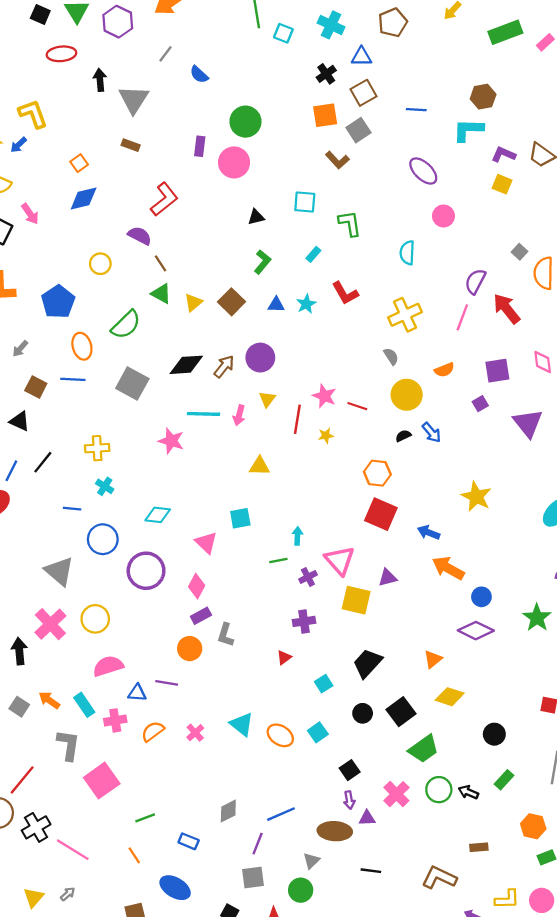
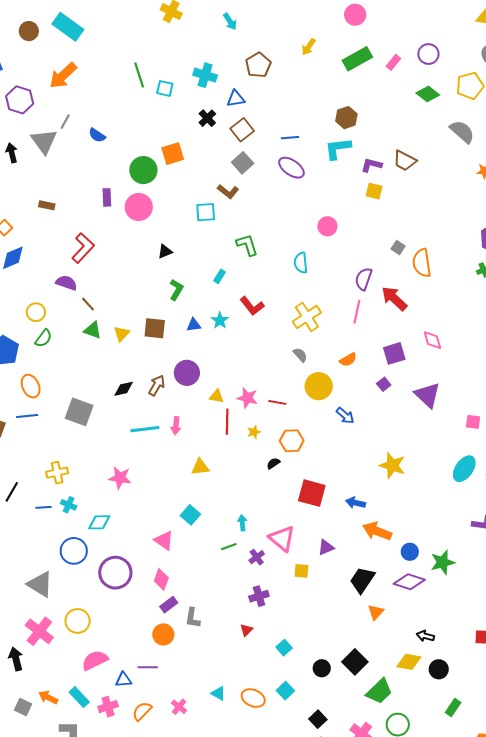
gray triangle: (134, 99) -> (44, 141), moved
orange square: (325, 115) -> (173, 154), moved
purple ellipse: (423, 171) -> (291, 168), moved
cyan square: (305, 202) -> (206, 212), moved
brown square: (231, 302) -> (155, 328), turned -30
green semicircle: (126, 325) -> (43, 338), moved, size x0.7
black diamond: (186, 365) -> (124, 389), size x0.7
yellow triangle: (267, 399) -> (216, 396), moved, turned -49
black semicircle: (403, 436) -> (273, 463), moved
pink star: (171, 441) -> (120, 478), moved
orange hexagon: (377, 473) -> (292, 441), moved
blue line: (72, 509) -> (44, 507), moved
cyan diamond: (158, 515) -> (99, 522), moved
cyan square: (240, 518) -> (190, 515), turned -30
yellow square: (356, 600) -> (301, 571), size x0.6
green star: (537, 618) -> (443, 562), moved, turned 30
black trapezoid: (367, 663) -> (362, 580), moved
yellow diamond: (450, 697) -> (409, 662), moved
cyan triangle: (242, 724) -> (218, 693), size x0.7
black arrow: (468, 792) -> (425, 636), moved

